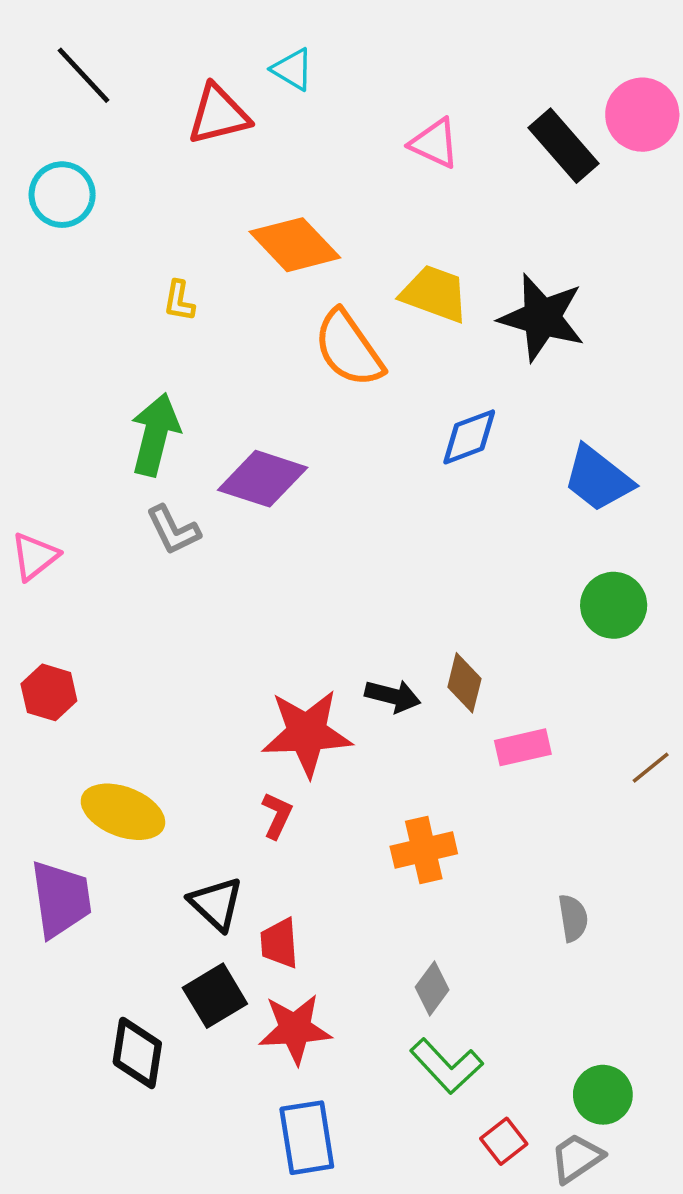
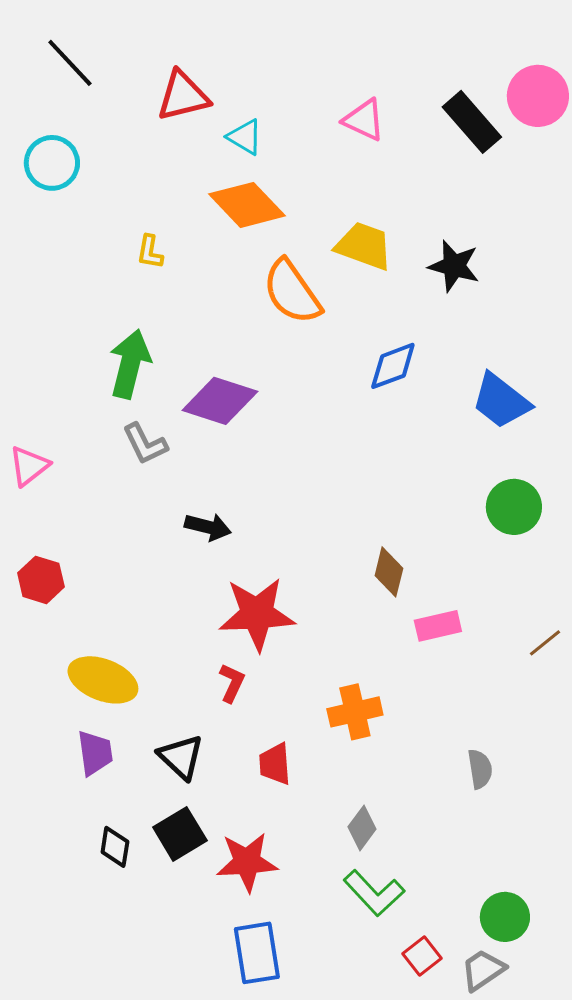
cyan triangle: (292, 69) -> (245, 137), moved
black star: (542, 318) -> (454, 266), size x0.7
black arrow: (393, 696) -> (208, 527), moved
purple trapezoid: (61, 899) -> (95, 753), moved, size x0.7
red trapezoid: (279, 943) -> (275, 764), moved
black diamond: (137, 1053) -> (115, 847), moved, size x0.7

